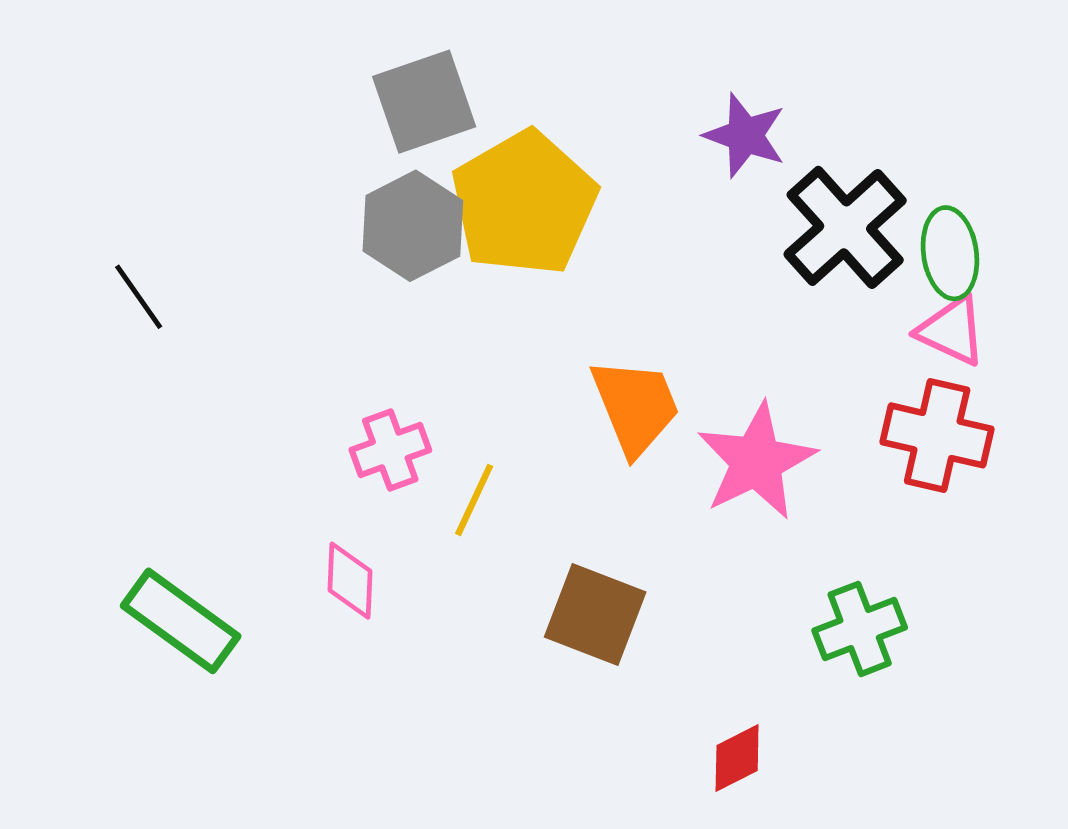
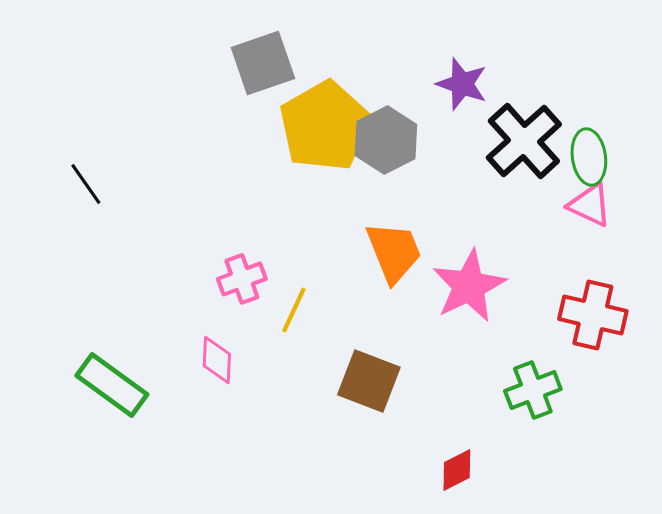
gray hexagon: (413, 226) -> (386, 140), moved
red cross: (937, 435) -> (593, 315), moved

